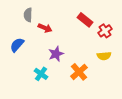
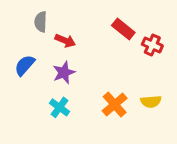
red cross: (105, 31) -> (152, 45), turned -32
purple star: (56, 54) -> (64, 73), moved
yellow semicircle: (104, 56) -> (151, 102), moved

